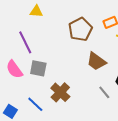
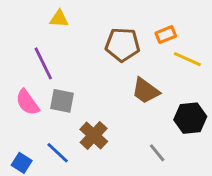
brown pentagon: (80, 29) -> (123, 45), turned 30
gray line: (104, 92) -> (157, 153), moved

